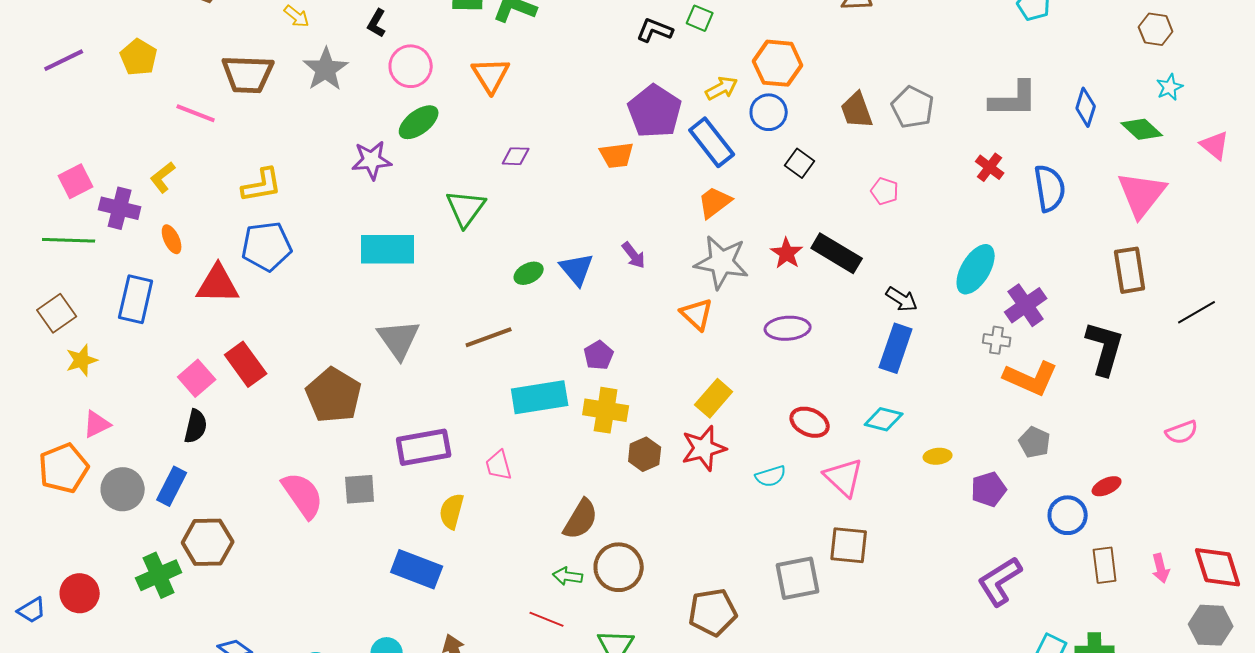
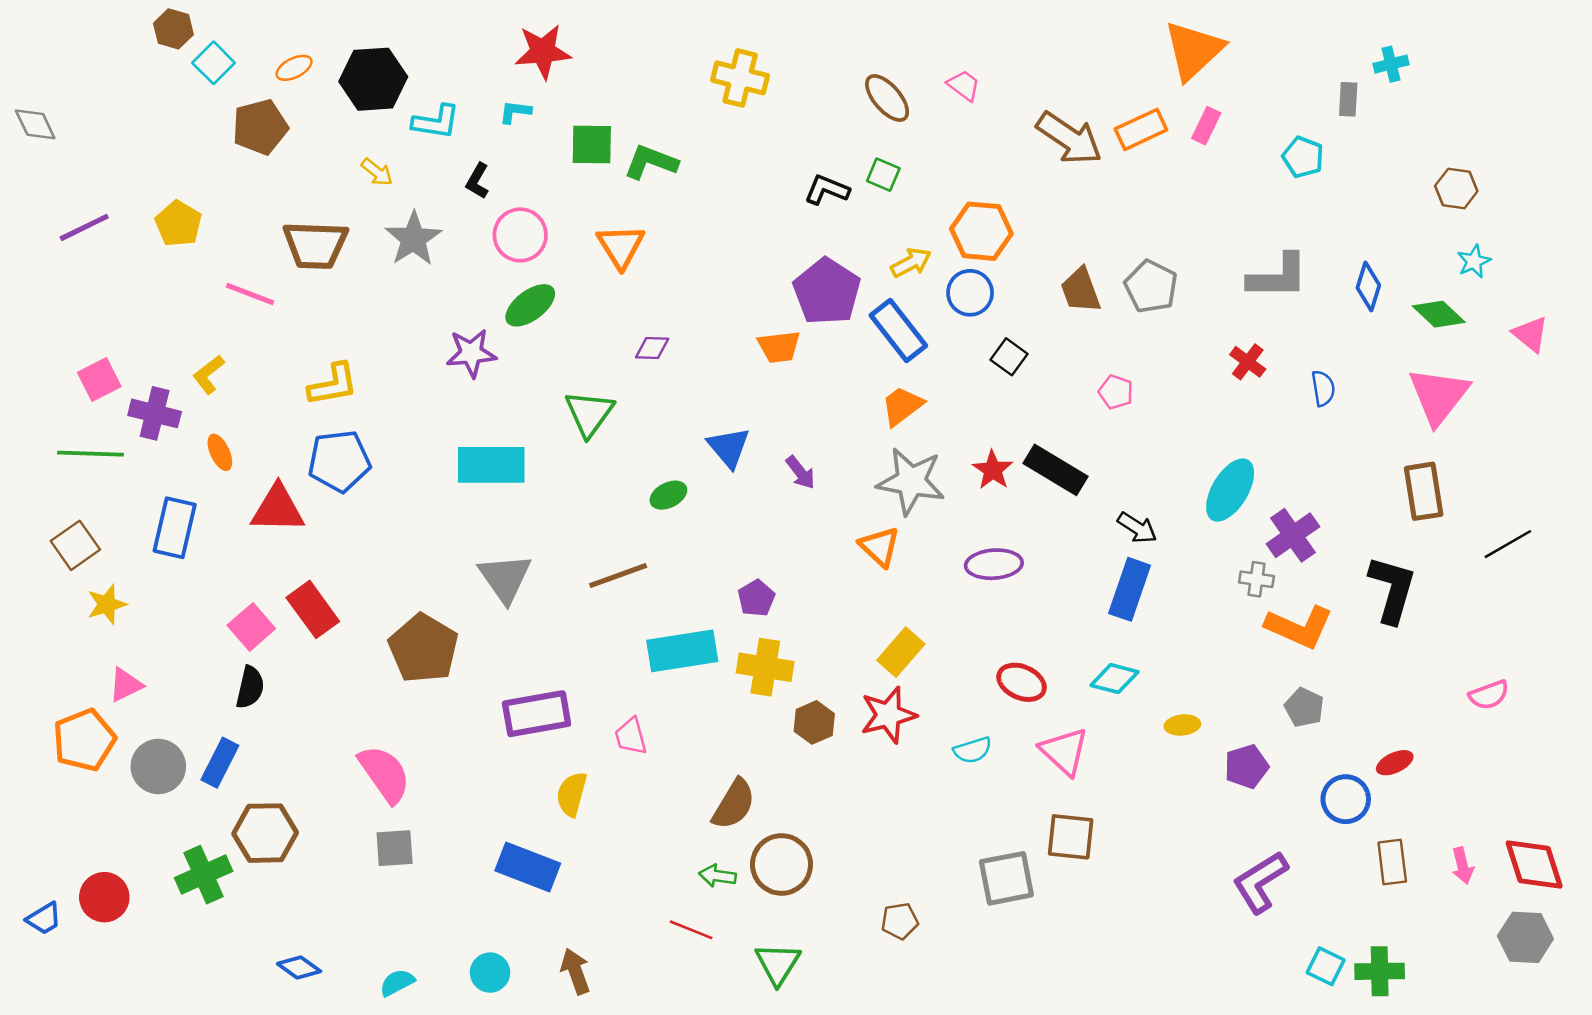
blue semicircle: (1050, 188) -> (1323, 388), size x0.6
blue triangle: (577, 269) -> (729, 447), moved
gray square: (360, 489) -> (395, 848), moved
brown pentagon: (713, 612) -> (900, 921), size x0.6

